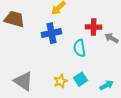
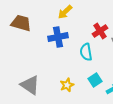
red cross: (94, 27) -> (100, 31), turned -35
cyan square: (81, 79) -> (95, 80), moved

